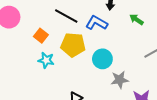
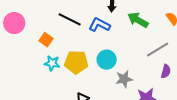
green arrow: (136, 19) -> (138, 20), size x1.5
yellow pentagon: (73, 45) -> (76, 62), moved

